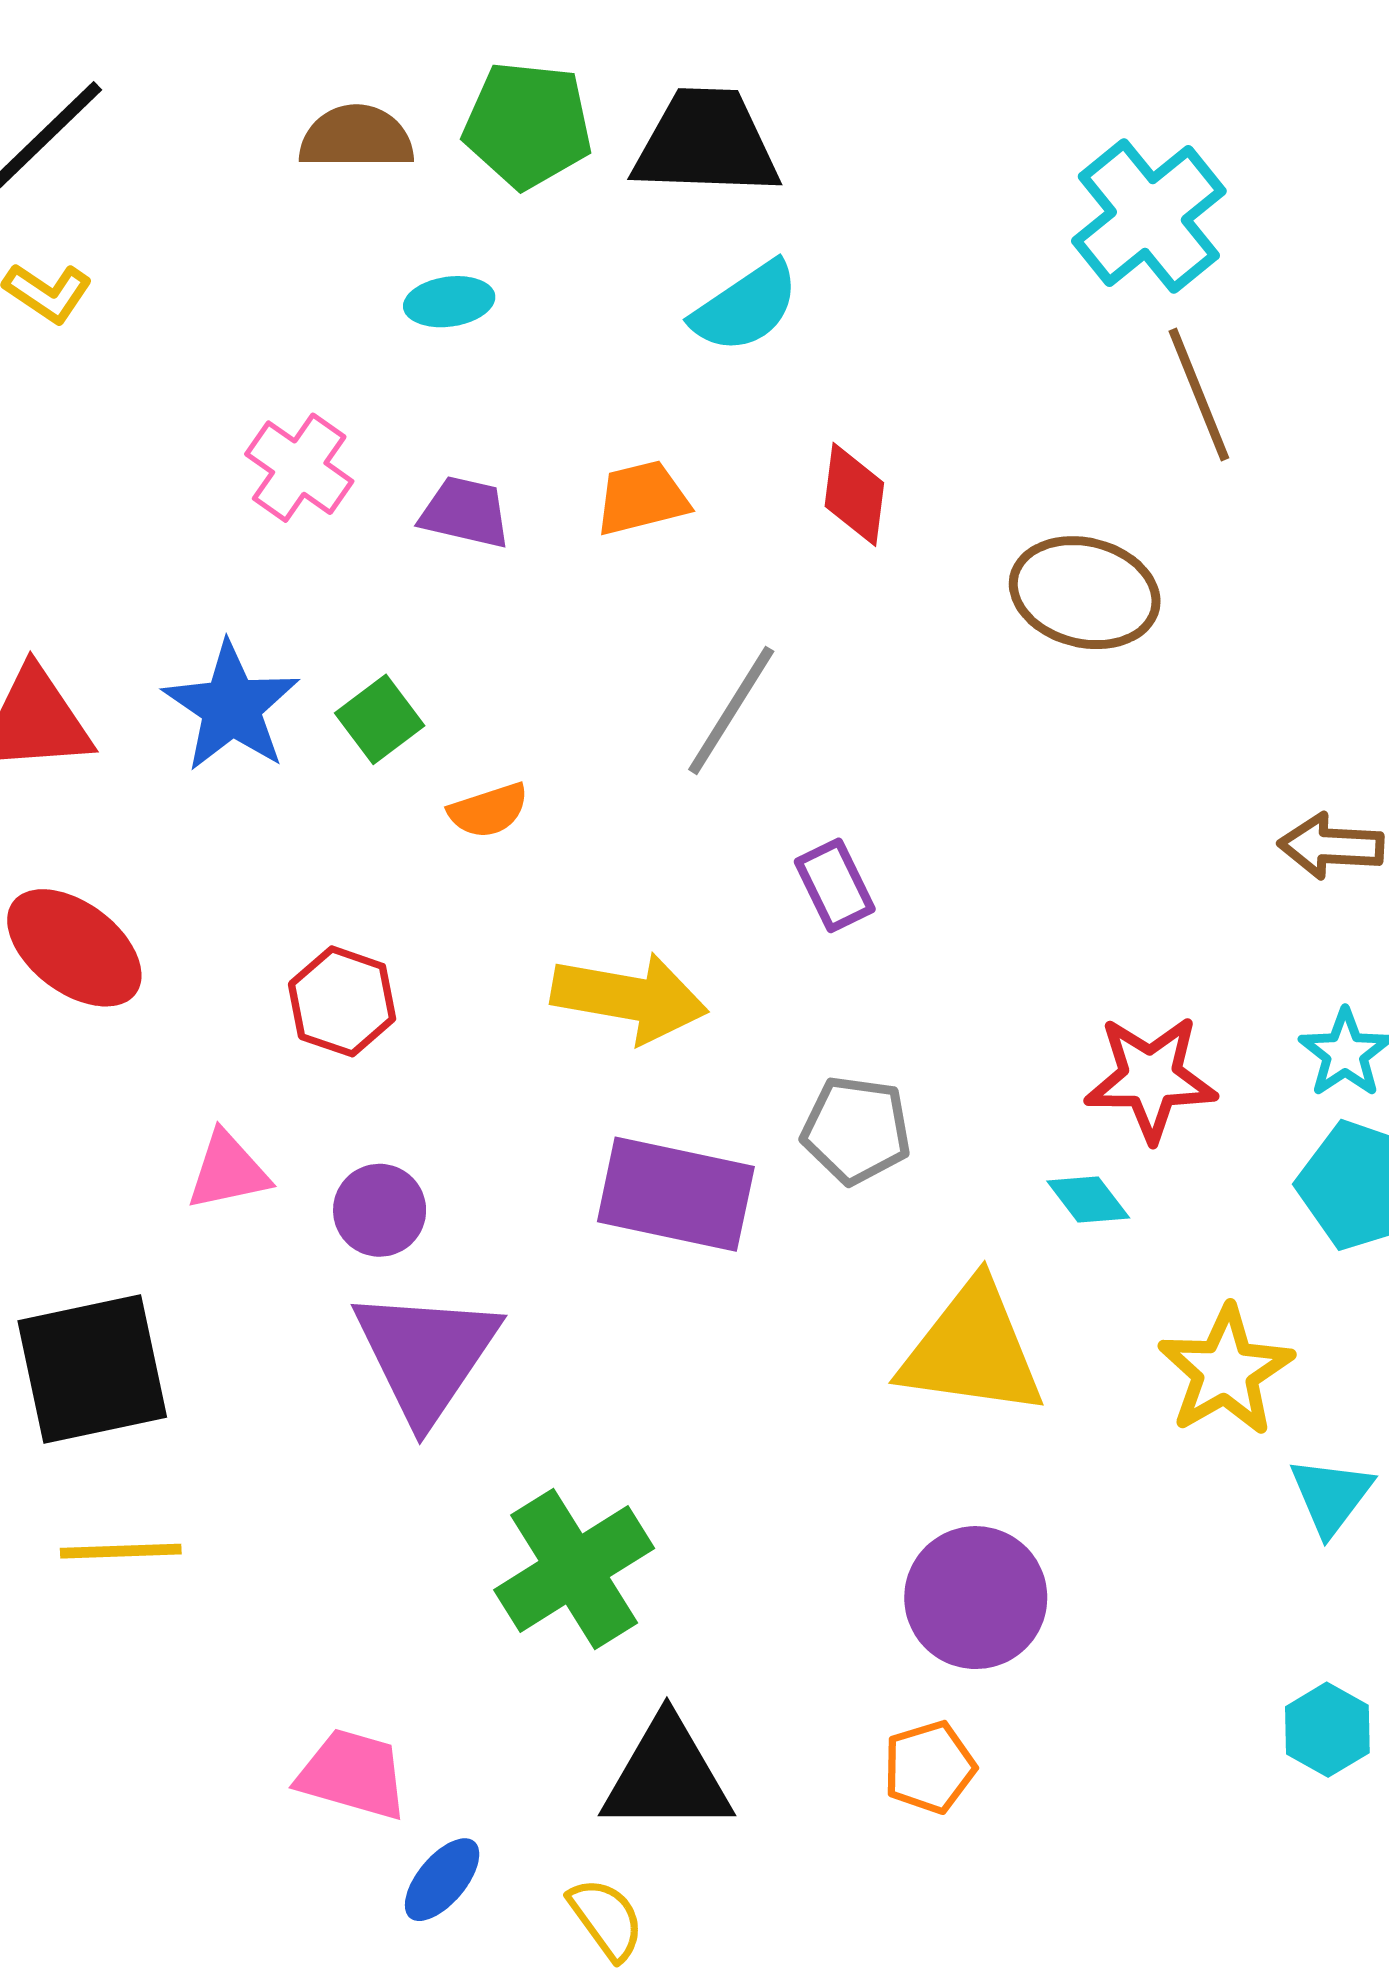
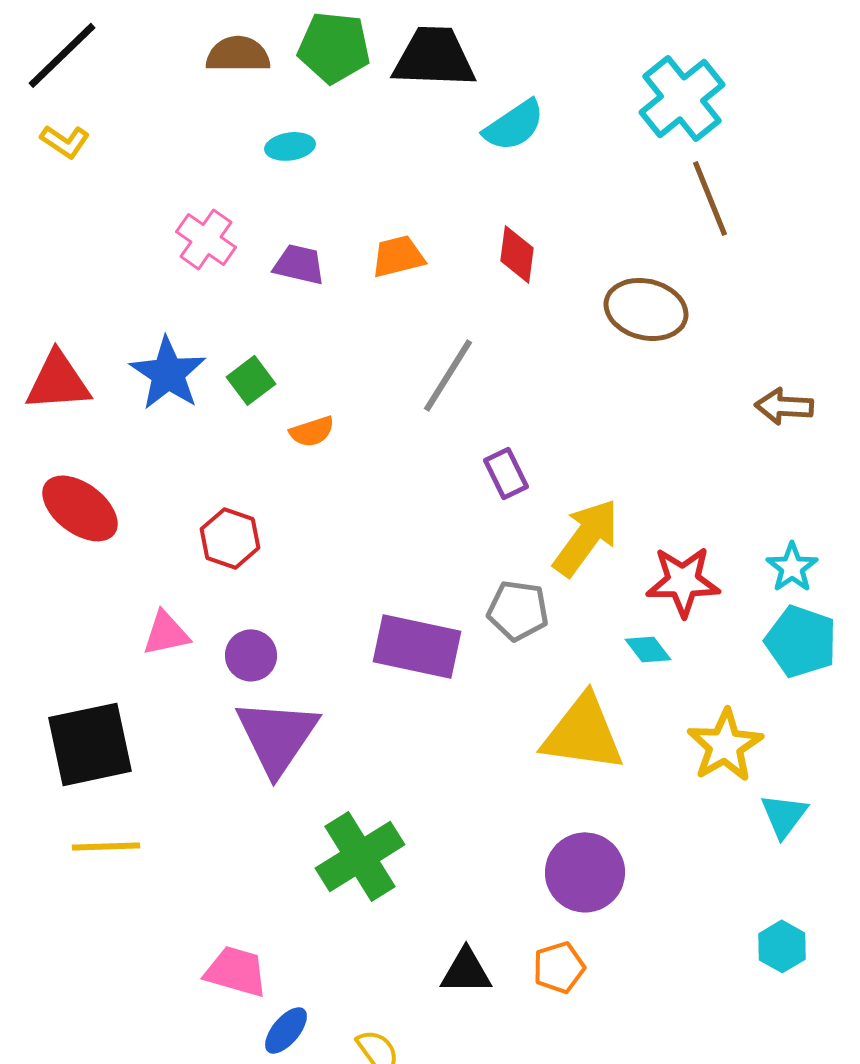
cyan semicircle: (745, 307) -> (514, 125), moved
brown arrow: (1331, 846) -> (784, 406), moved
yellow arrow: (629, 998) -> (586, 537), moved, turned -64
black triangle: (667, 1776) -> (466, 971), moved, size x0.7

